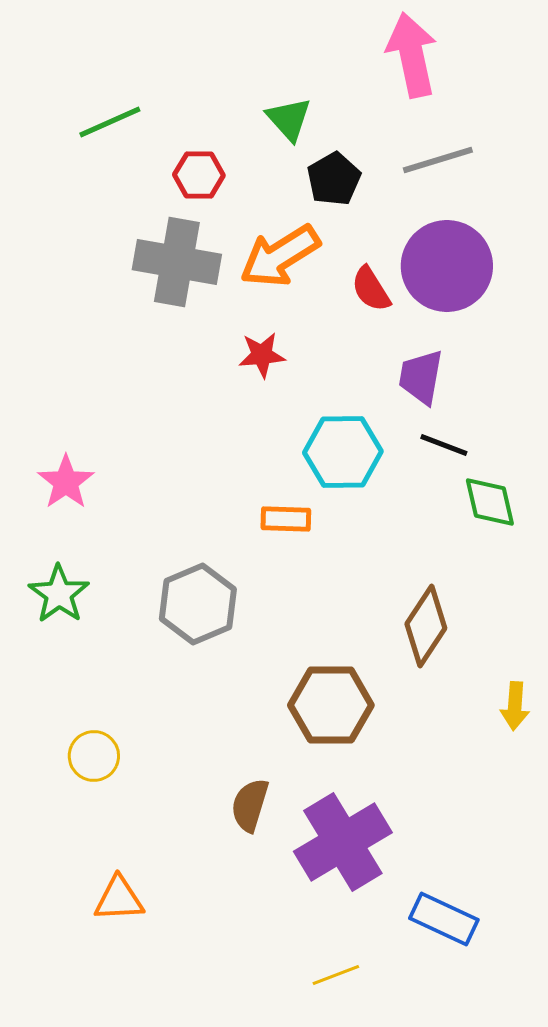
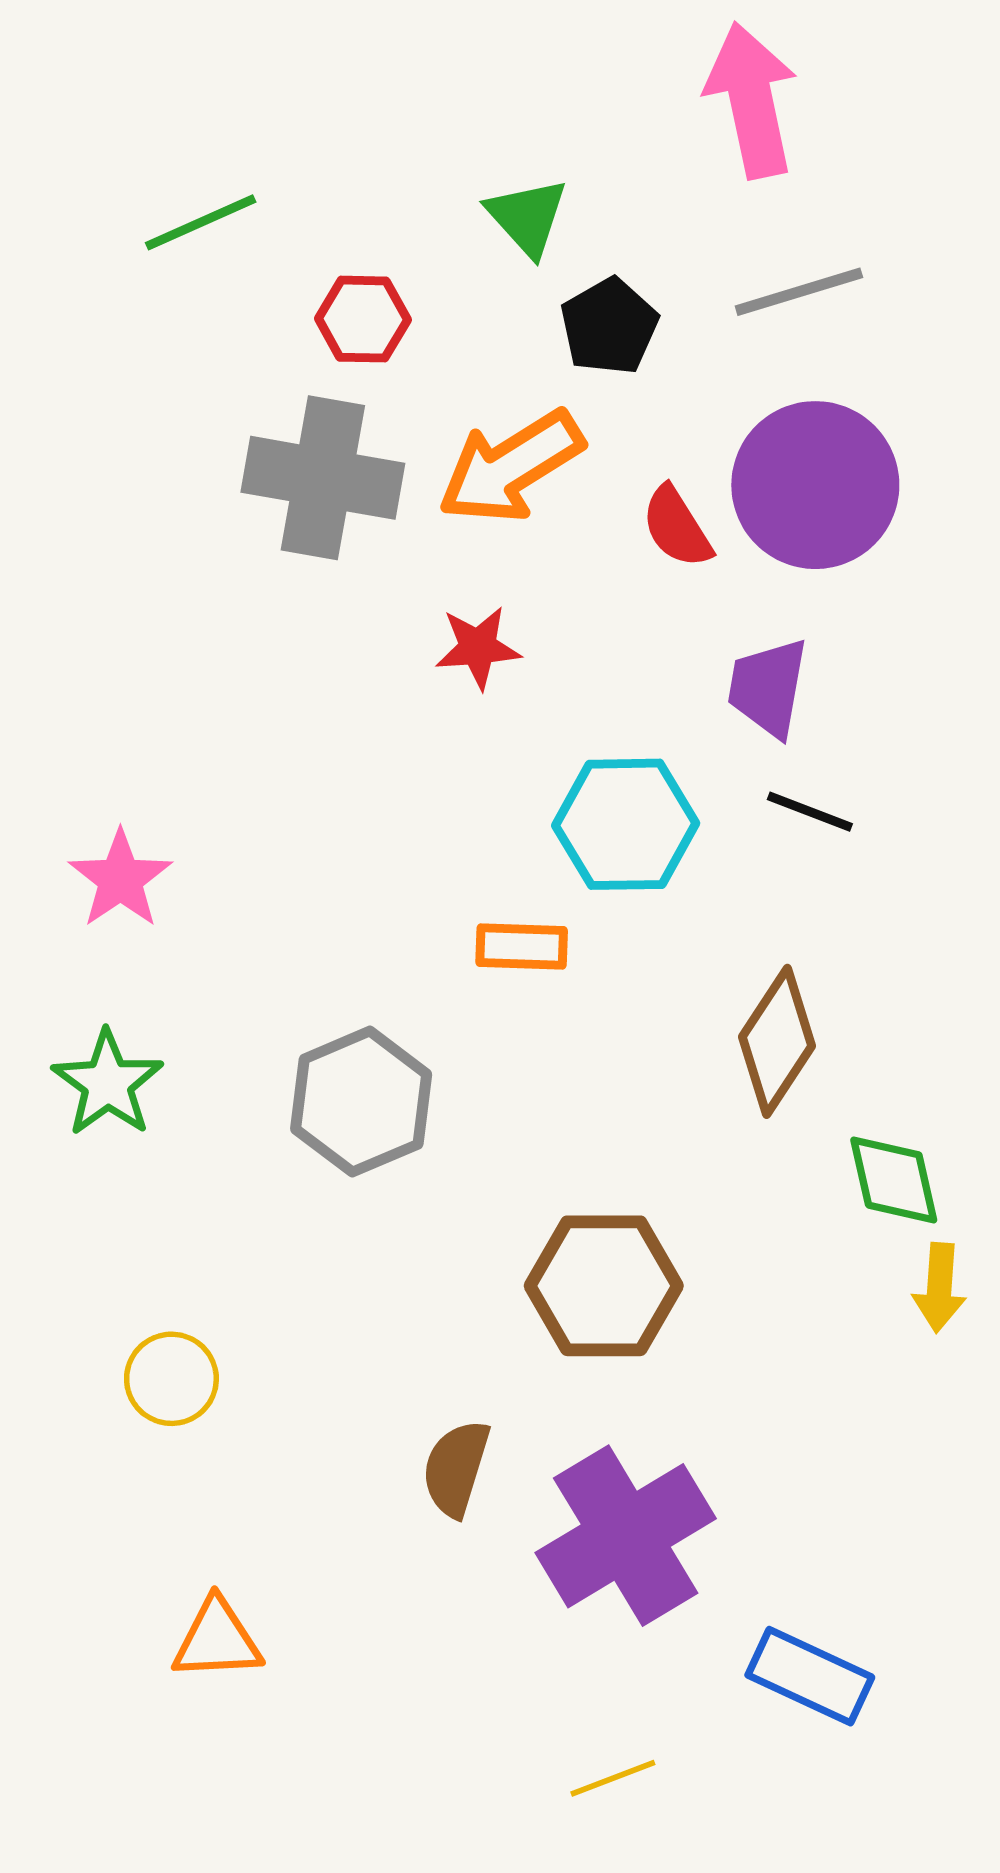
green diamond: (490, 502) -> (894, 1180), moved
brown diamond: (426, 626) -> (777, 1041), moved

